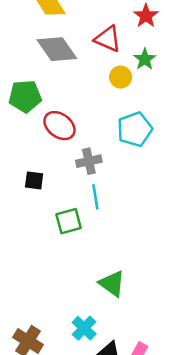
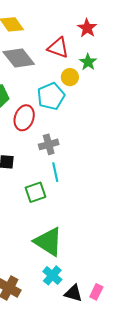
red ellipse: (59, 126) -> (24, 118), turned 75
cyan pentagon: (135, 129) -> (51, 96), moved
green triangle: (112, 283) -> (48, 242), moved, size x1.4

